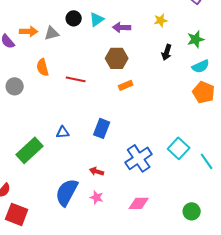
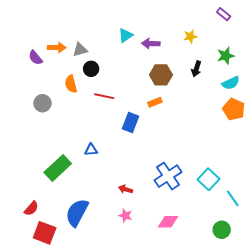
black circle: (74, 18) -> (91, 69), moved
brown hexagon: (117, 58) -> (161, 75), moved
blue rectangle: (102, 128) -> (131, 122), moved
cyan square: (179, 148) -> (208, 179), moved
cyan line: (207, 161) -> (233, 198), moved
blue semicircle: (67, 192) -> (77, 213), moved

